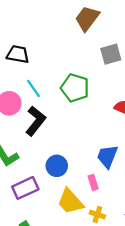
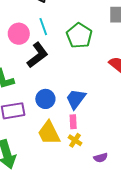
blue trapezoid: (107, 156) -> (76, 99), moved
yellow cross: (97, 215) -> (75, 140), moved

